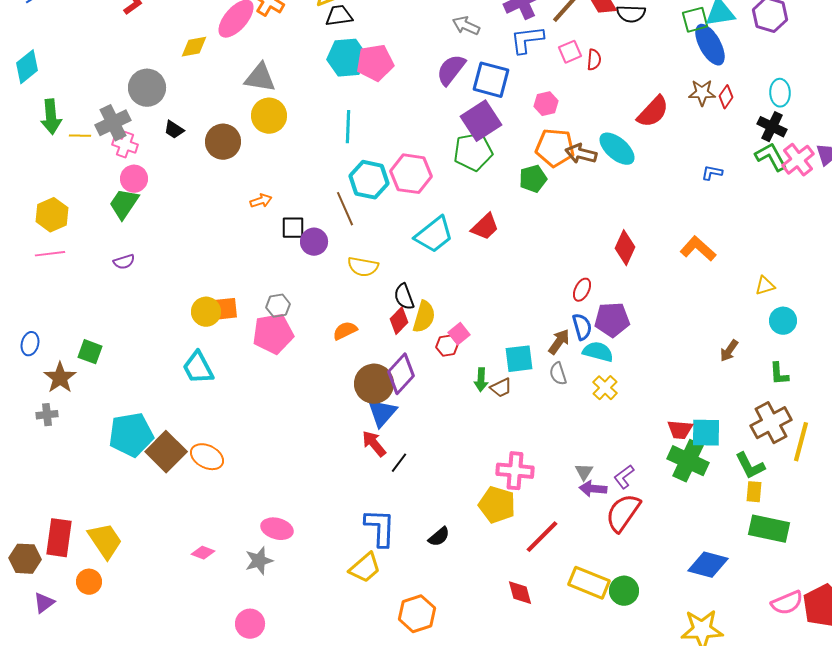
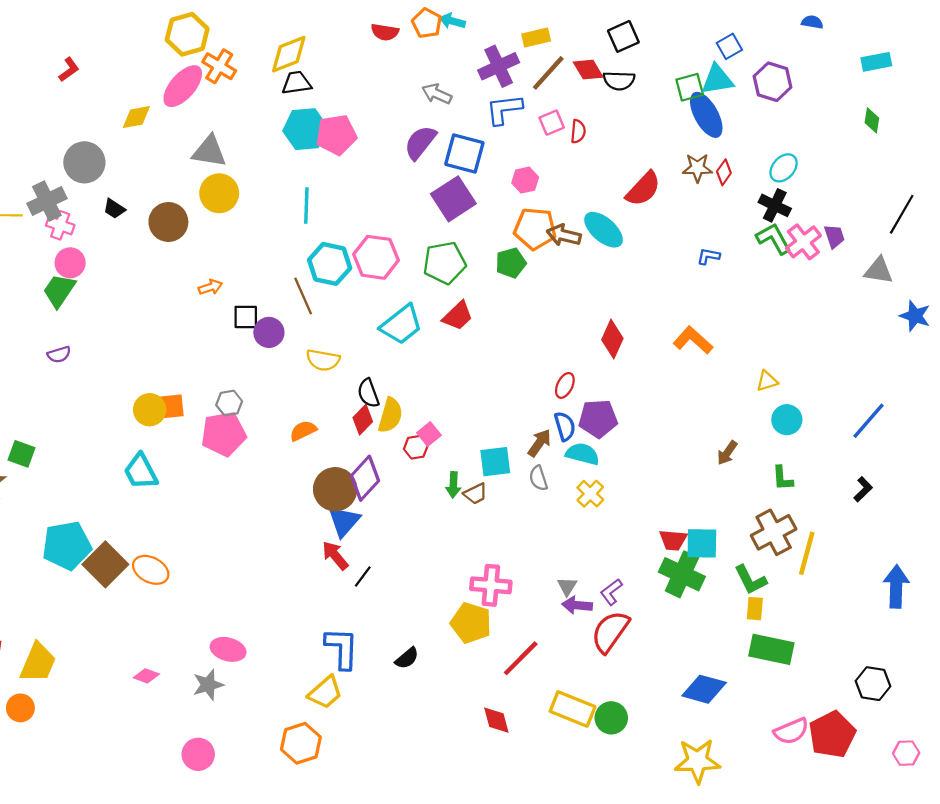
cyan ellipse: (780, 93) -> (784, 168), turned 44
green pentagon: (473, 152) -> (444, 263), moved
yellow trapezoid: (105, 541) -> (38, 663), turned 57
orange hexagon: (417, 614) -> (301, 743), moved

